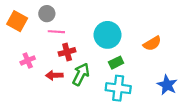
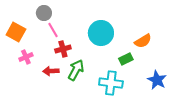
orange square: (17, 21) -> (16, 32), moved
pink line: (56, 32) -> (53, 30), turned 56
green rectangle: (116, 63) -> (126, 59), moved

